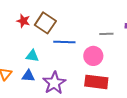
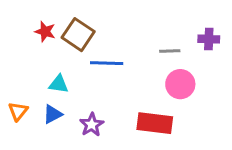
pink circle: (93, 56) -> (180, 84), moved
blue triangle: (28, 76) -> (53, 114), turned -32
purple star: (54, 83) -> (92, 125), size x0.7

